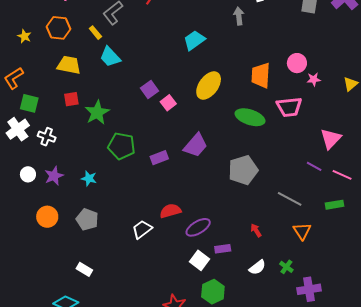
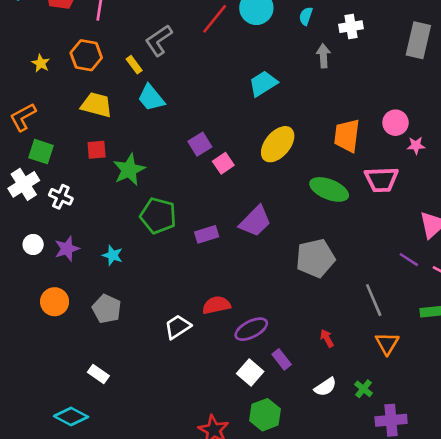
gray line: (290, 199) -> (374, 300), turned 35
purple rectangle: (223, 249) -> (282, 359), turned 56

